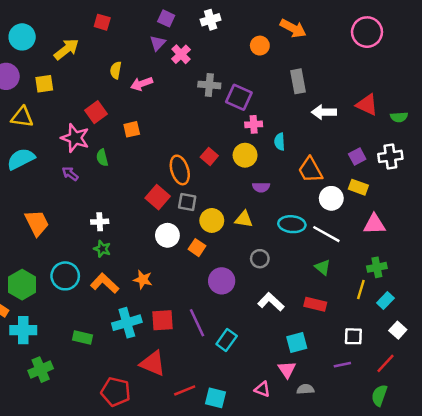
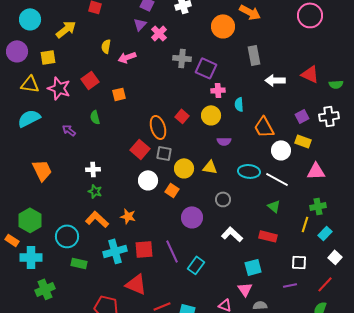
orange circle: (260, 46) -> (223, 26), size x1.5
pink star: (75, 138) -> (59, 88), moved
cyan circle: (65, 276) -> (67, 236), moved

